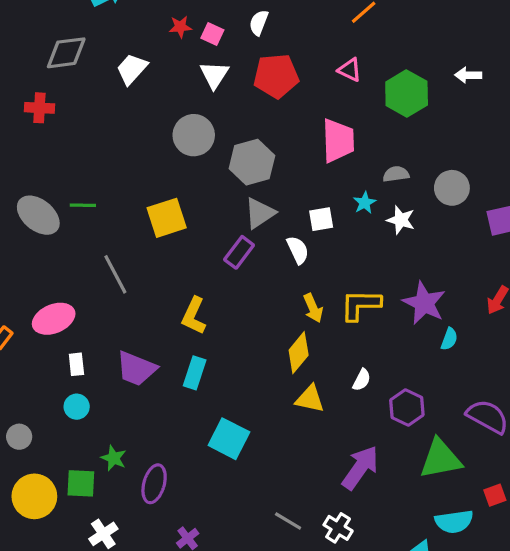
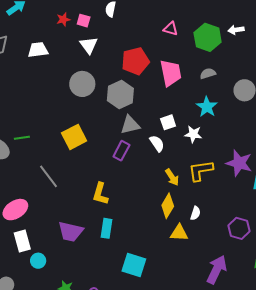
white trapezoid: (132, 69) -> (38, 50), turned 50
white arrow: (468, 75) -> (236, 30), moved
red pentagon: (276, 76) -> (135, 61), moved
gray semicircle: (396, 174) -> (208, 74), moved
cyan star: (365, 203) -> (207, 107), moved, size x1.5
gray triangle: (260, 213) -> (130, 125), turned 30
white star: (401, 220) -> (193, 134), moved
white rectangle: (76, 364) -> (22, 241), moved, size x1.5
white semicircle: (362, 380) -> (195, 213), moved

